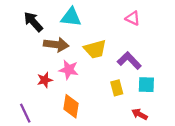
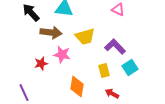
cyan square: (146, 85) -> (130, 68), turned -35
orange diamond: (71, 106) -> (77, 87), moved
red arrow: (140, 114) -> (112, 94), moved

